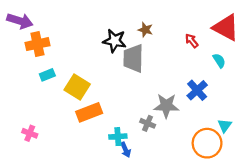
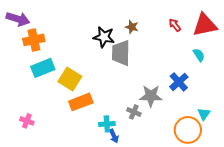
red triangle: (226, 28) -> (205, 25), turned -40
red arrow: (192, 41) -> (175, 25), moved
cyan rectangle: (47, 75) -> (43, 68), size x1.6

